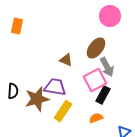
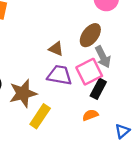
purple trapezoid: (55, 87) -> (59, 75), moved
yellow rectangle: (63, 111) -> (40, 116), moved

